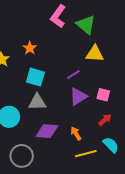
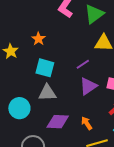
green triangle: (86, 25) -> (94, 14), turned 45

